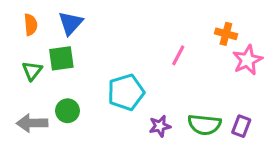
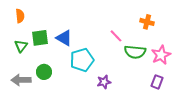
blue triangle: (71, 23) -> (64, 38), moved, turned -42
pink line: (178, 55) -> (116, 36), turned -72
pink star: (247, 60) -> (161, 55), moved
green semicircle: (204, 125) -> (135, 52), moved

